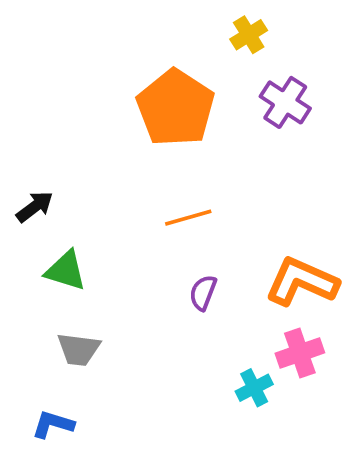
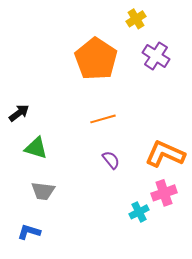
purple semicircle: (203, 293) -> (111, 160), turned 120

